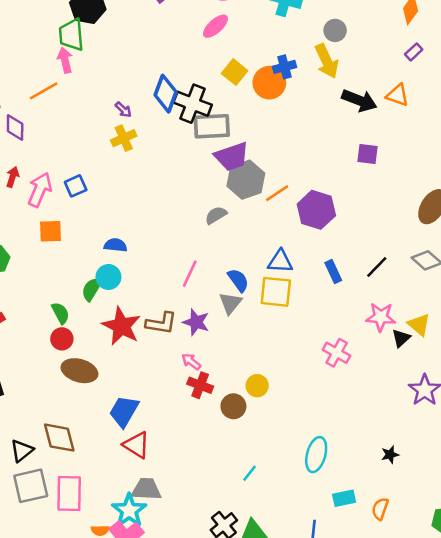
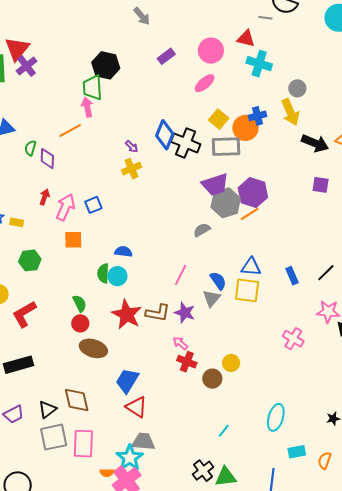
gray rectangle: (212, 126) -> (226, 147), moved
purple hexagon: (316, 210) -> (253, 193), moved
green semicircle: (92, 289) -> (103, 273), moved, turned -30

